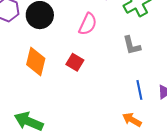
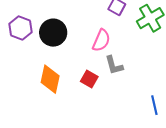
gray L-shape: (132, 45) -> (114, 65), moved

